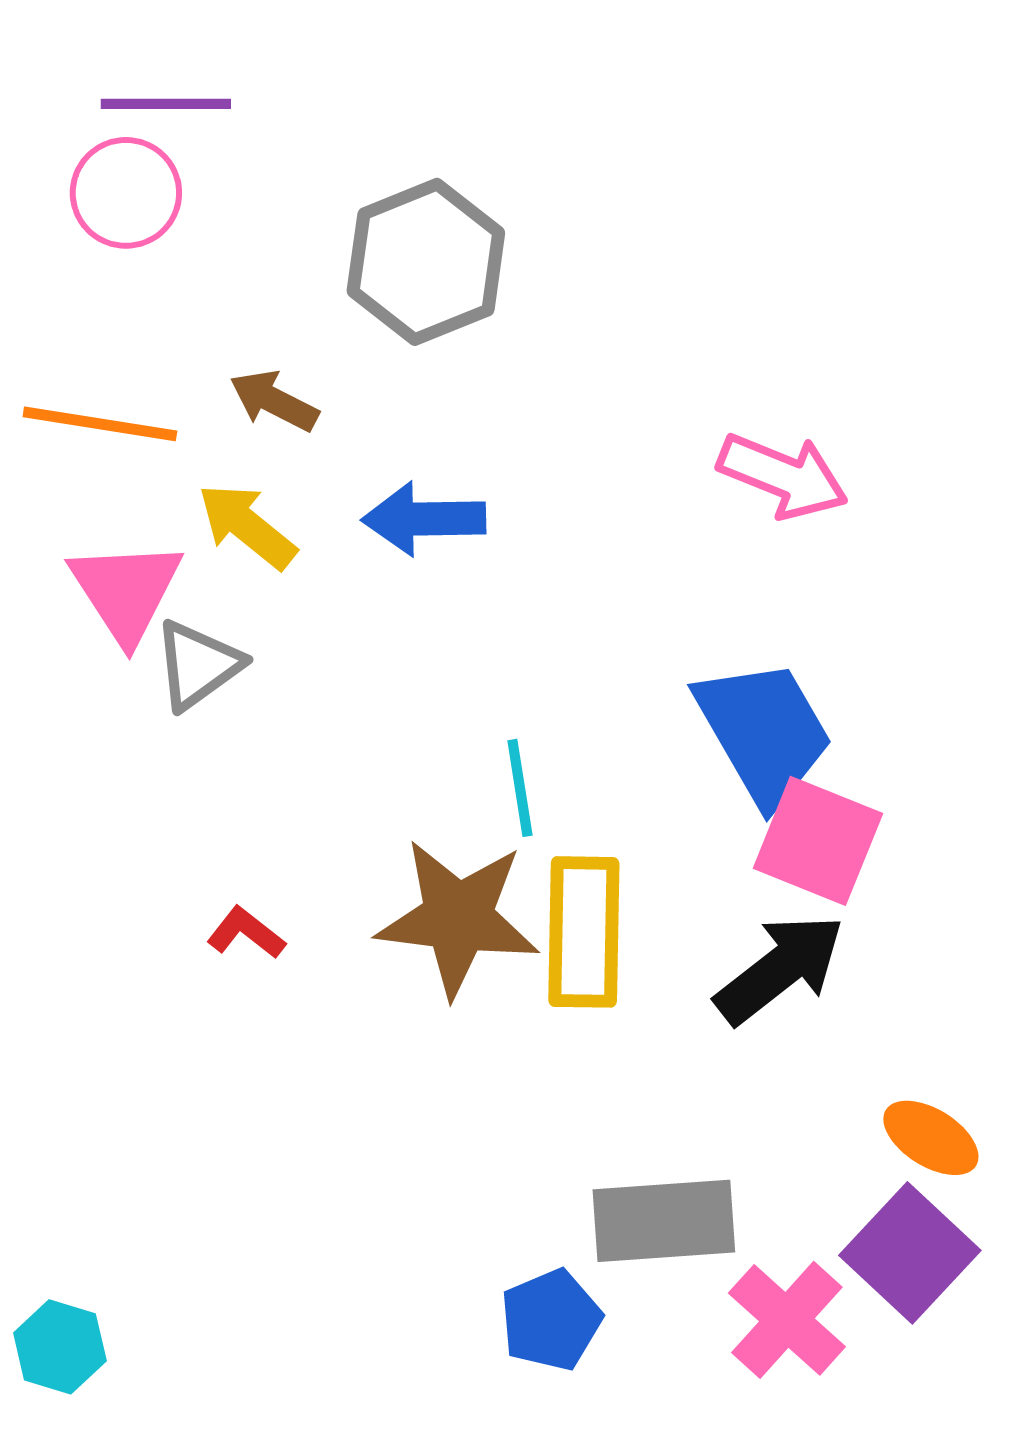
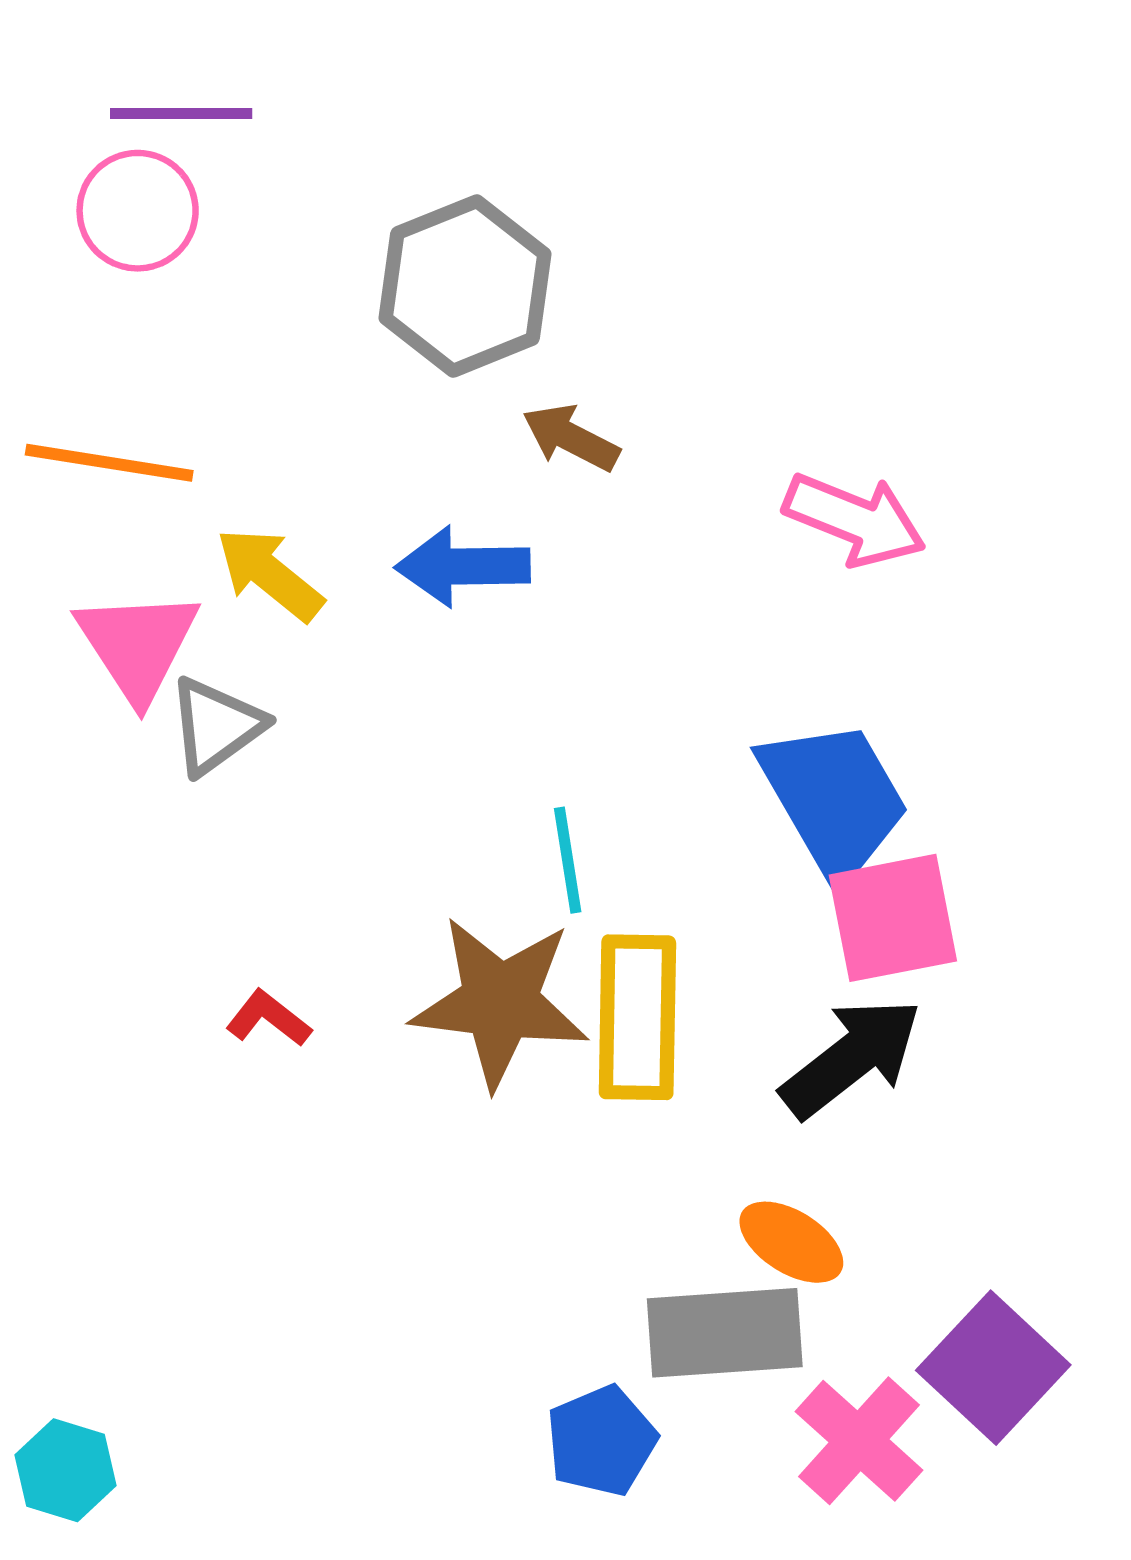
brown arrow: (274, 401) -> (571, 438), moved
pink square: (818, 841) -> (893, 918), turned -33
orange ellipse: (931, 1138) -> (791, 1242), moved

